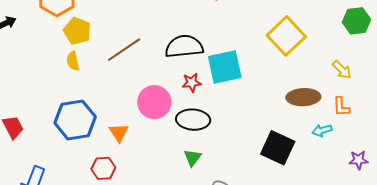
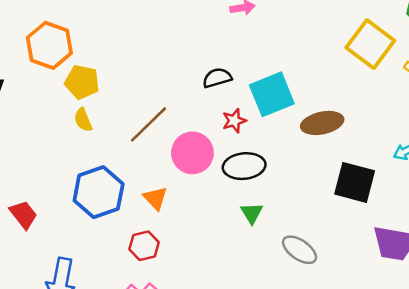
yellow square: (286, 36) -> (370, 44), moved
black semicircle: (184, 46) -> (217, 78), size x0.6
brown line: (124, 50) -> (149, 124), moved
brown ellipse: (303, 97) -> (322, 123), moved

